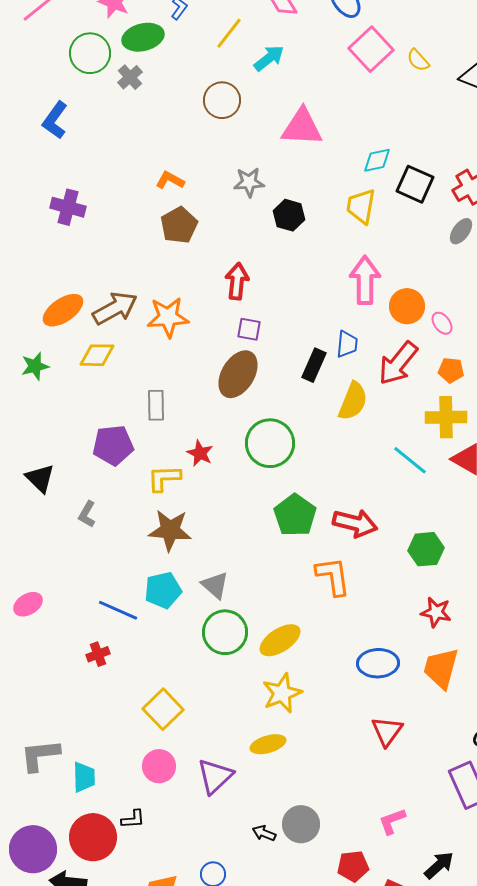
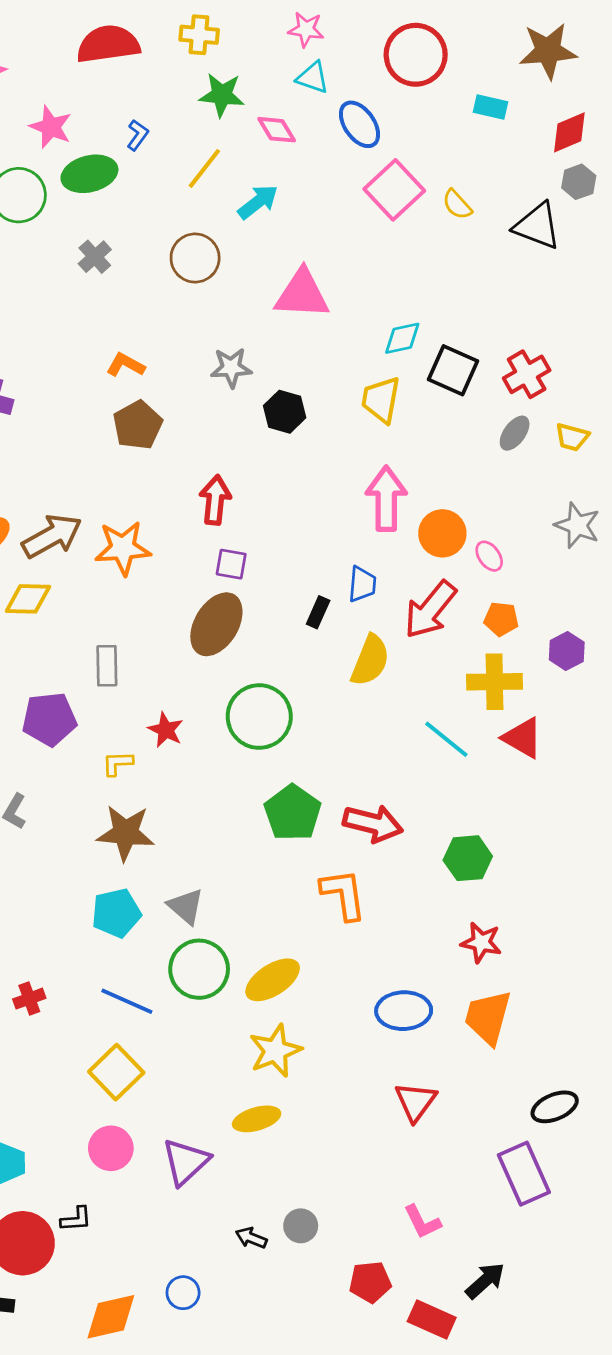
gray cross: (130, 77) -> (95, 257), moved
black rectangle: (314, 365) -> (318, 612), size x0.7
yellow L-shape: (164, 478) -> (118, 763), size x0.7
blue line: (118, 610) -> (127, 1001), moved
pink L-shape: (392, 821) -> (422, 1222), turned -96
gray circle: (301, 824) -> (301, 1226), size x0.7

